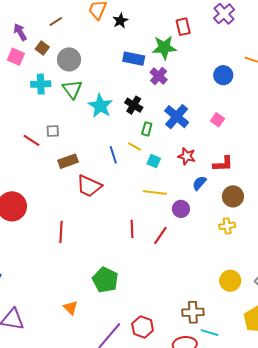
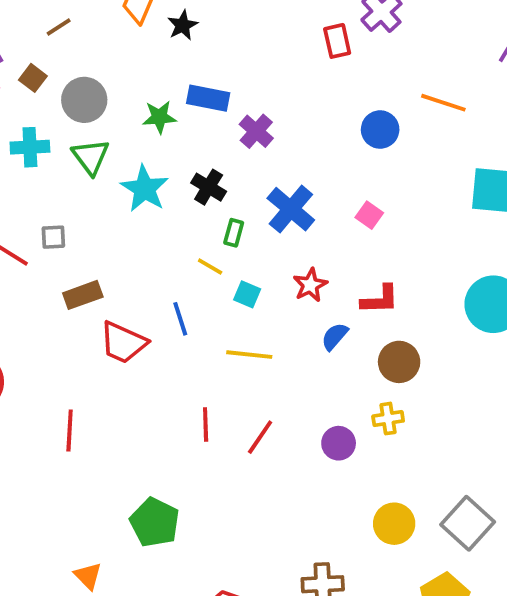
red rectangle: (183, 27) -> (337, 41), moved
green star: (164, 47) -> (159, 117), moved, size x0.7
blue line: (113, 155) -> (180, 319), moved
red star: (187, 156) -> (310, 285), turned 30
purple circle: (181, 209) -> (339, 443), moved

